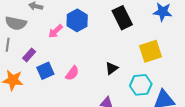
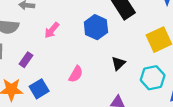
blue hexagon: (77, 20) -> (96, 27), moved
blue square: (45, 71) -> (39, 89), moved

